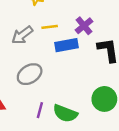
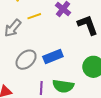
blue rectangle: (66, 45) -> (53, 56), moved

